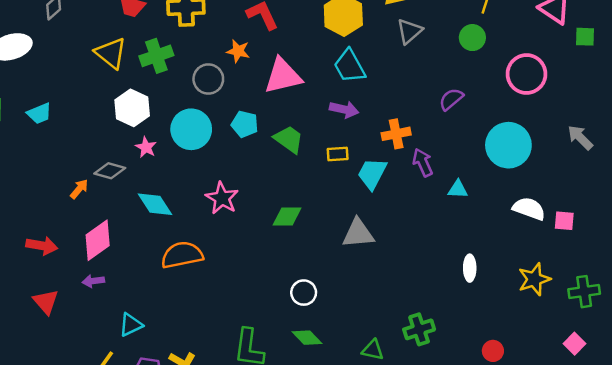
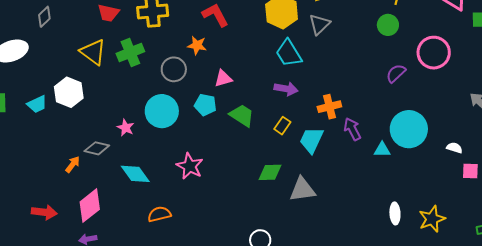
gray triangle: (409, 31) -> (319, 24), moved
pink triangle: (283, 76) -> (223, 78), moved, size x0.6
purple semicircle: (451, 99) -> (396, 73), moved
white hexagon: (132, 108) -> (69, 92), moved
cyan circle: (508, 145) -> (409, 129), moved
yellow rectangle: (338, 154) -> (282, 126), turned -48
white semicircle: (529, 209) -> (454, 148), moved, size x0.6
green diamond: (287, 217) -> (270, 172), moved
orange semicircle: (182, 255) -> (159, 214), size x0.7
yellow star: (534, 279) -> (432, 219), moved

